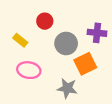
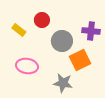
yellow rectangle: (20, 40) -> (19, 30), moved

